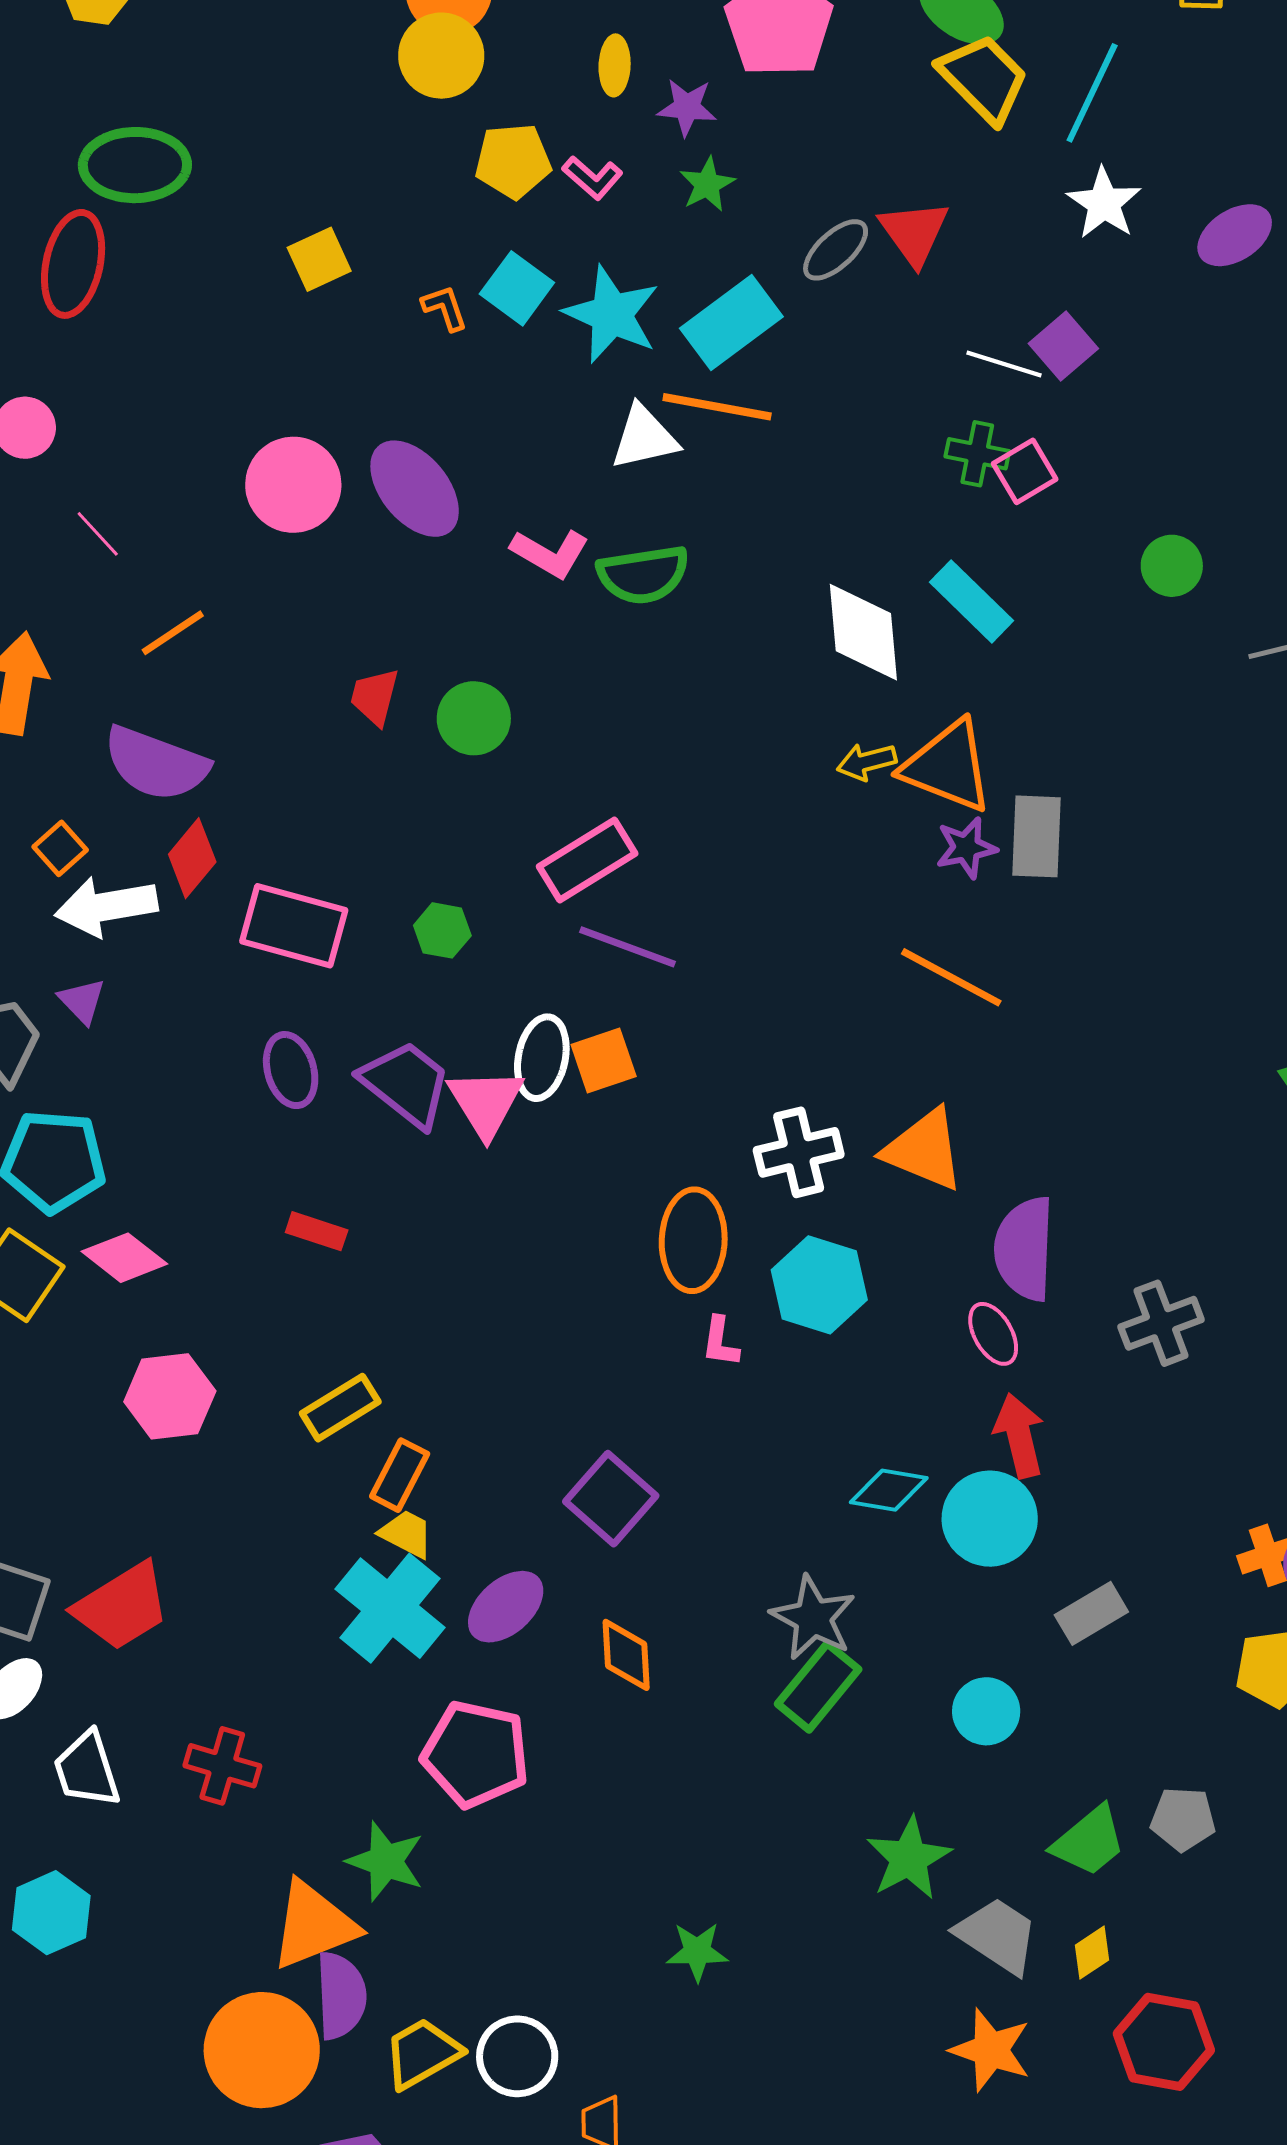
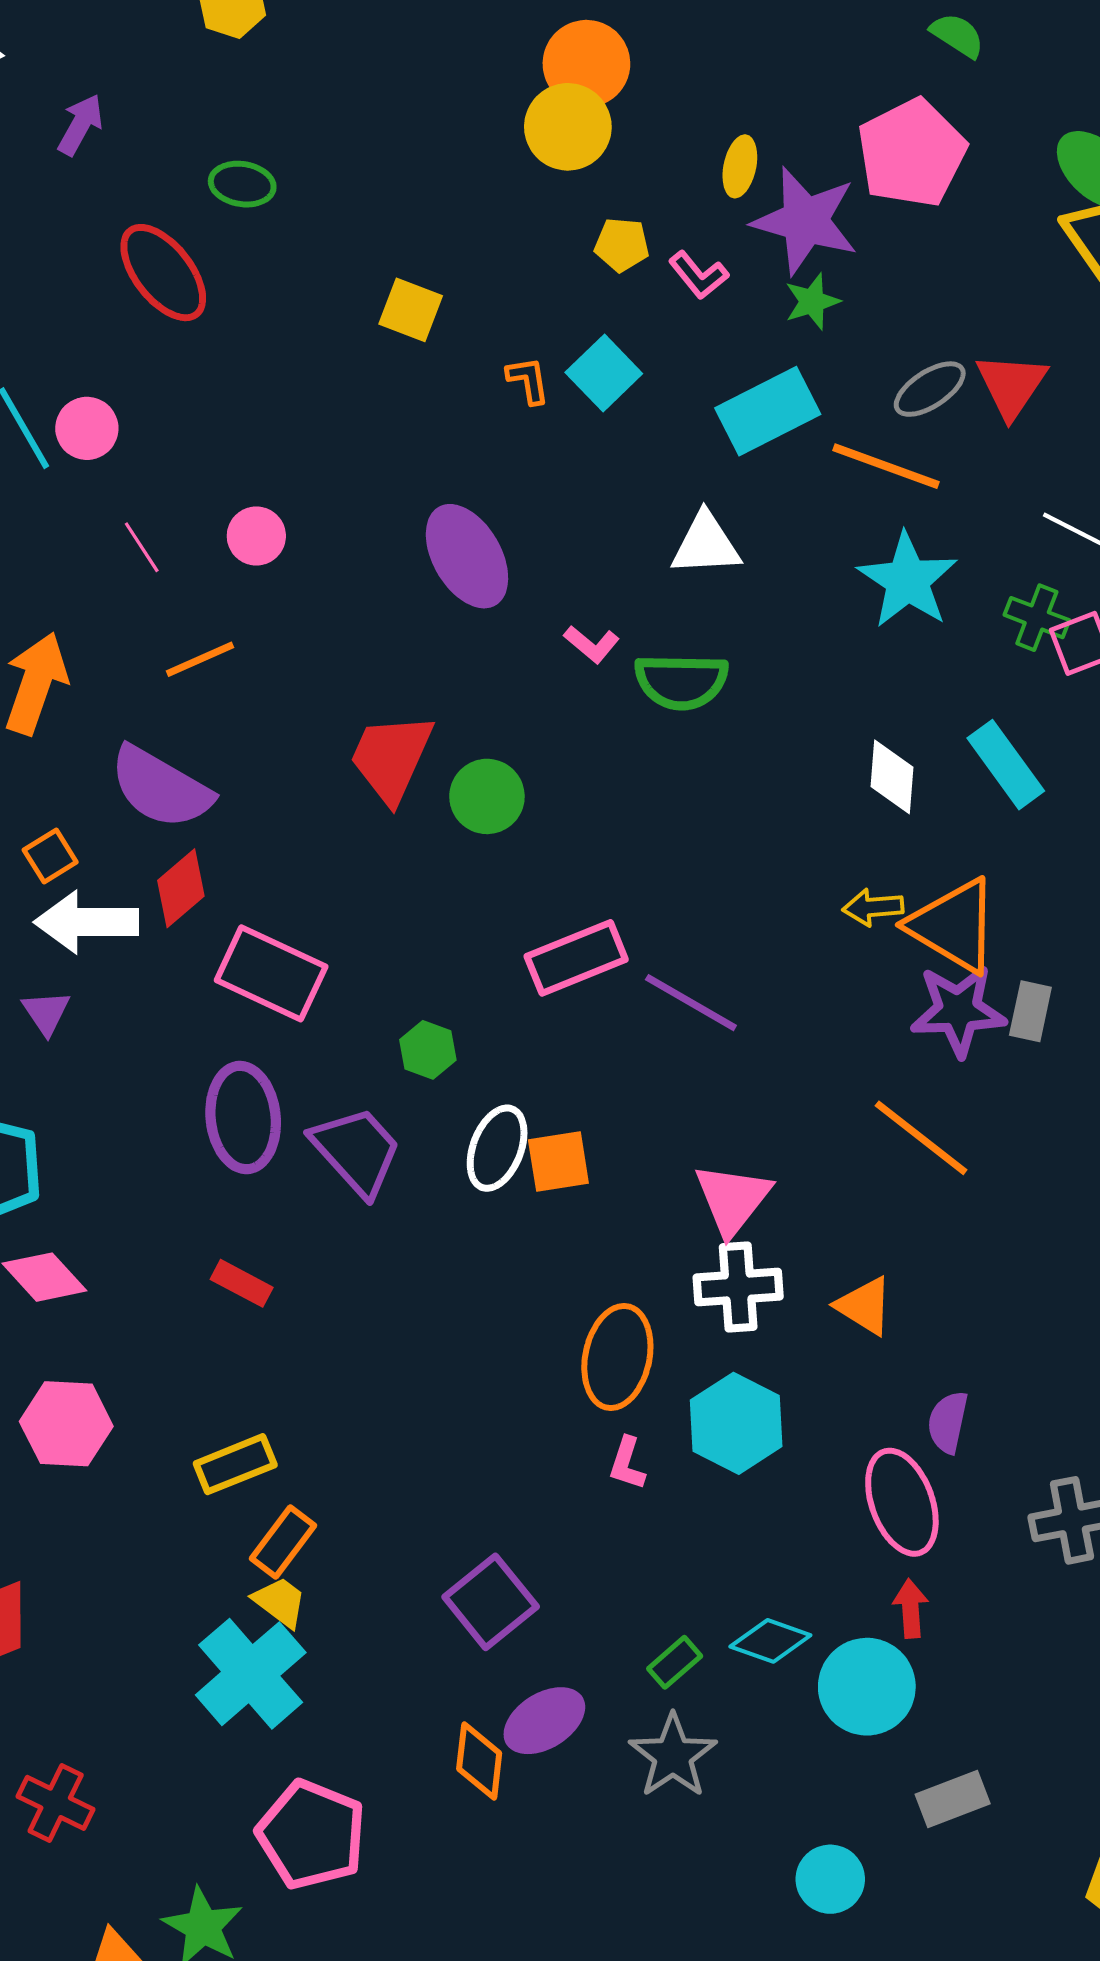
purple star: (687, 107) -> (805, 221), size x1.8
yellow pentagon: (513, 161) -> (622, 245), size x0.7
green ellipse: (135, 165) -> (242, 184), size x0.6
yellow square: (319, 259) -> (411, 310), turned 36
red ellipse: (73, 264) -> (163, 273), turned -60
cyan star: (612, 314) -> (907, 580), moved
cyan rectangle: (731, 323) -> (768, 411), moved
orange line: (717, 407) -> (886, 466), moved
pink circle: (293, 485) -> (256, 536), moved, size x0.6
pink L-shape: (550, 553) -> (592, 644), size x0.7
white diamond: (863, 632) -> (892, 777), size x0.7
red trapezoid: (375, 697) -> (391, 758), size x1.6
gray rectangle: (1036, 836) -> (1030, 1011), size x0.7
purple star: (966, 848) -> (958, 1010), size x1.5
green hexagon: (442, 930) -> (428, 1050), moved
purple line: (628, 947) -> (691, 1003), moved
purple ellipse: (291, 1070) -> (243, 1118), size x1.4
pink triangle: (486, 1103) -> (733, 1199), moved
orange triangle: (924, 1150) -> (864, 1306), size x0.7
purple semicircle: (1024, 1249) -> (948, 1422), size x0.6
pink ellipse: (993, 1334) -> (902, 1502), size x1.6
red arrow: (1019, 1436) -> (911, 1609), size x0.7
purple ellipse: (506, 1607) -> (544, 1721), moved
green rectangle: (818, 1687) -> (675, 1662), moved, size x0.6

